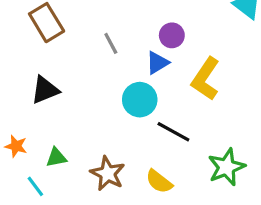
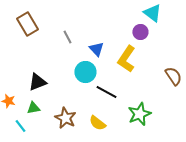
purple circle: (172, 35) -> (140, 32), moved
blue triangle: (157, 63) -> (96, 49), turned -42
black triangle: (45, 90) -> (37, 82), moved

